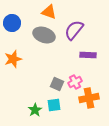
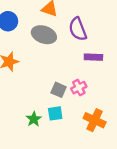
purple semicircle: (74, 30) -> (78, 29), turned -60
orange cross: (89, 98) -> (95, 120), moved, turned 36

